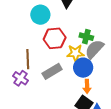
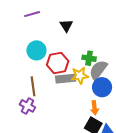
cyan circle: (40, 15) -> (36, 50), moved
blue circle: (83, 68) -> (102, 87), moved
gray rectangle: (52, 71) -> (66, 79), moved, turned 30

